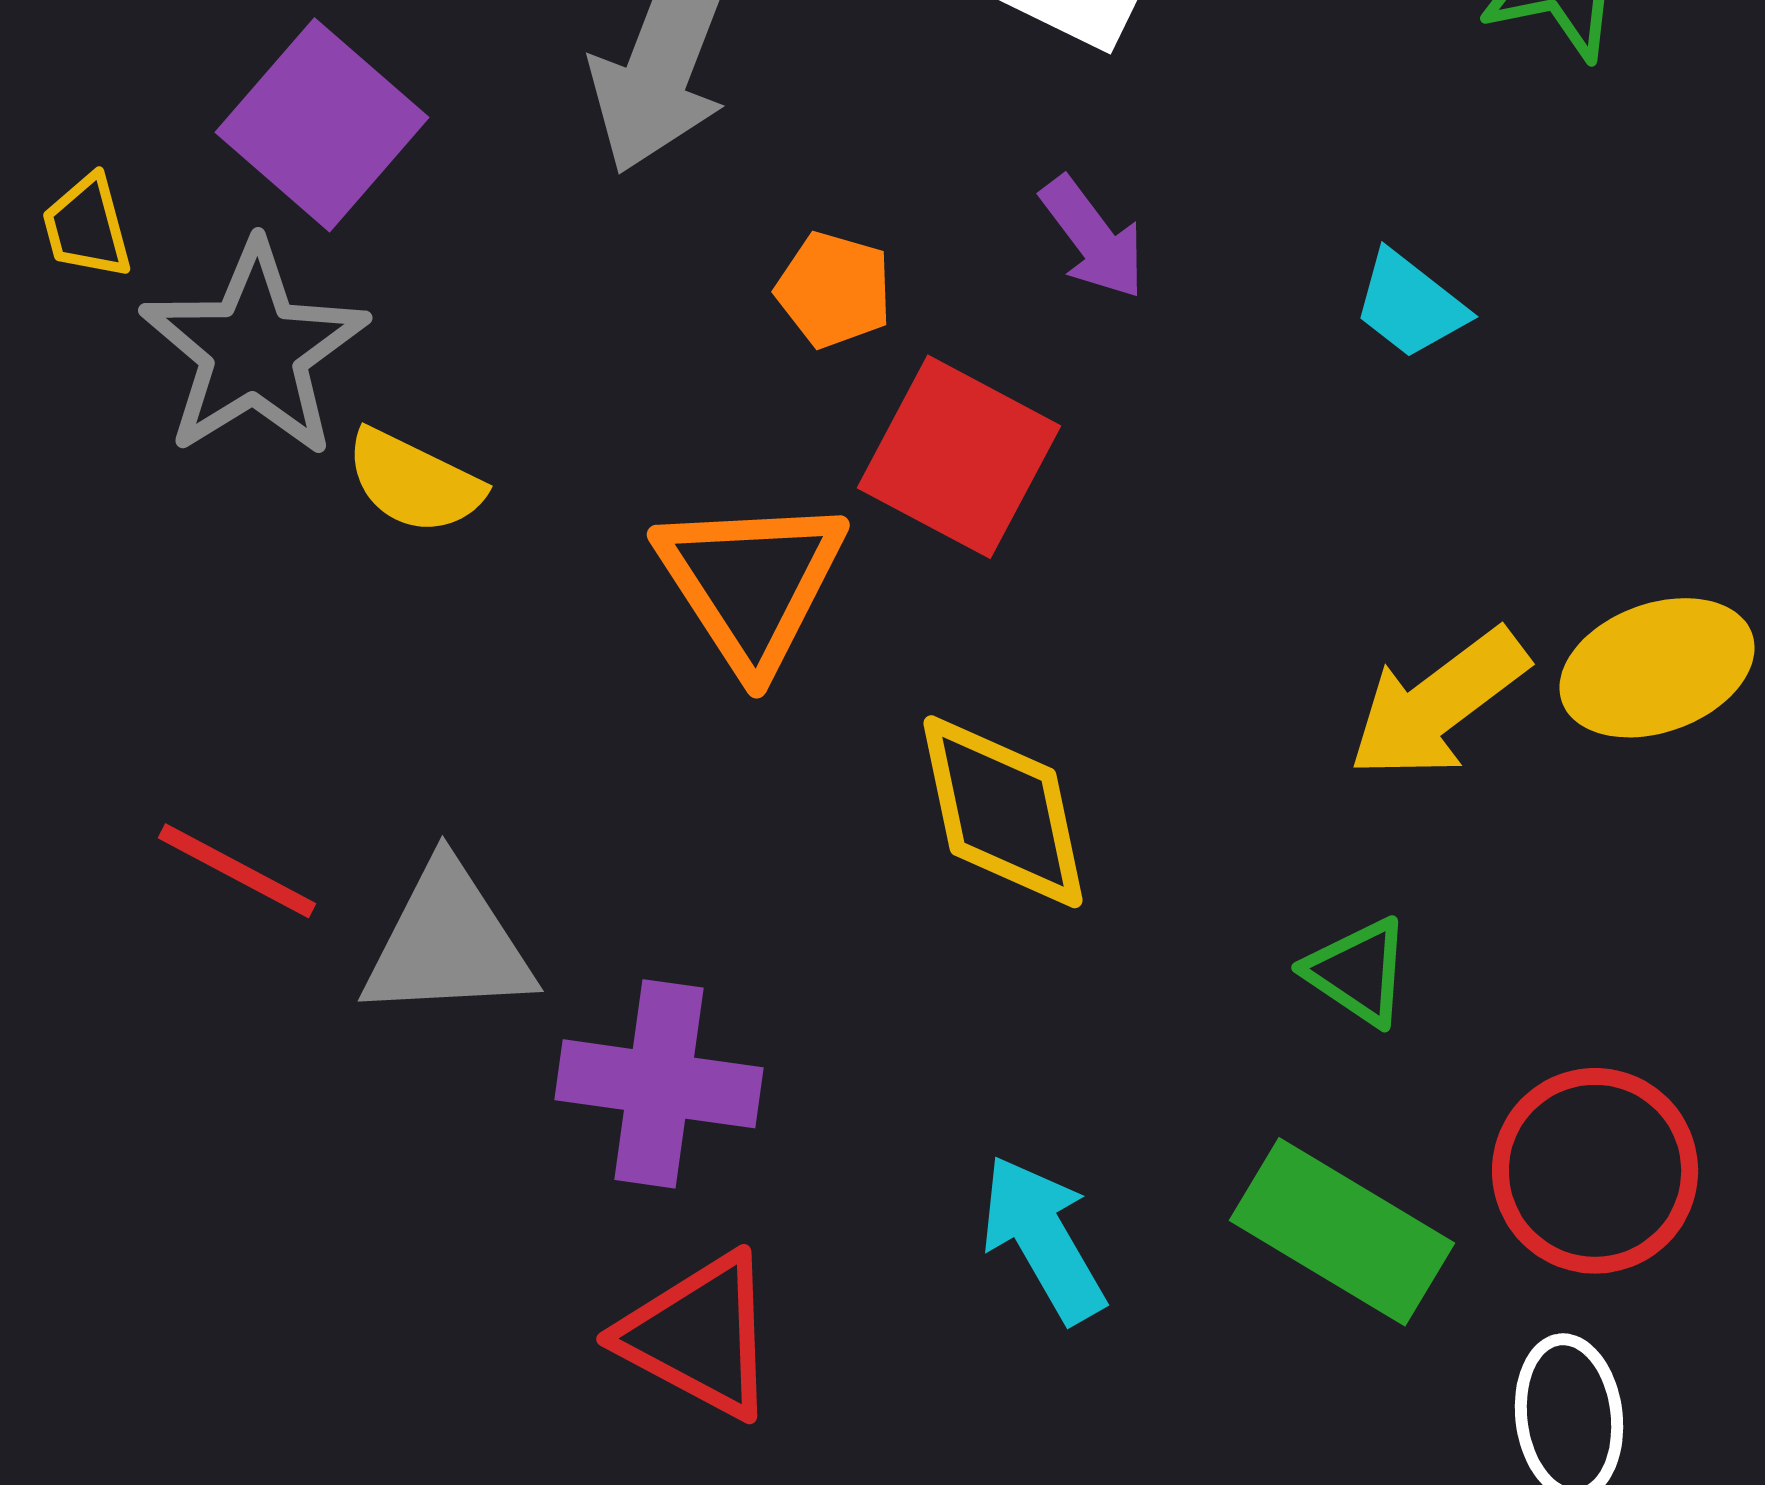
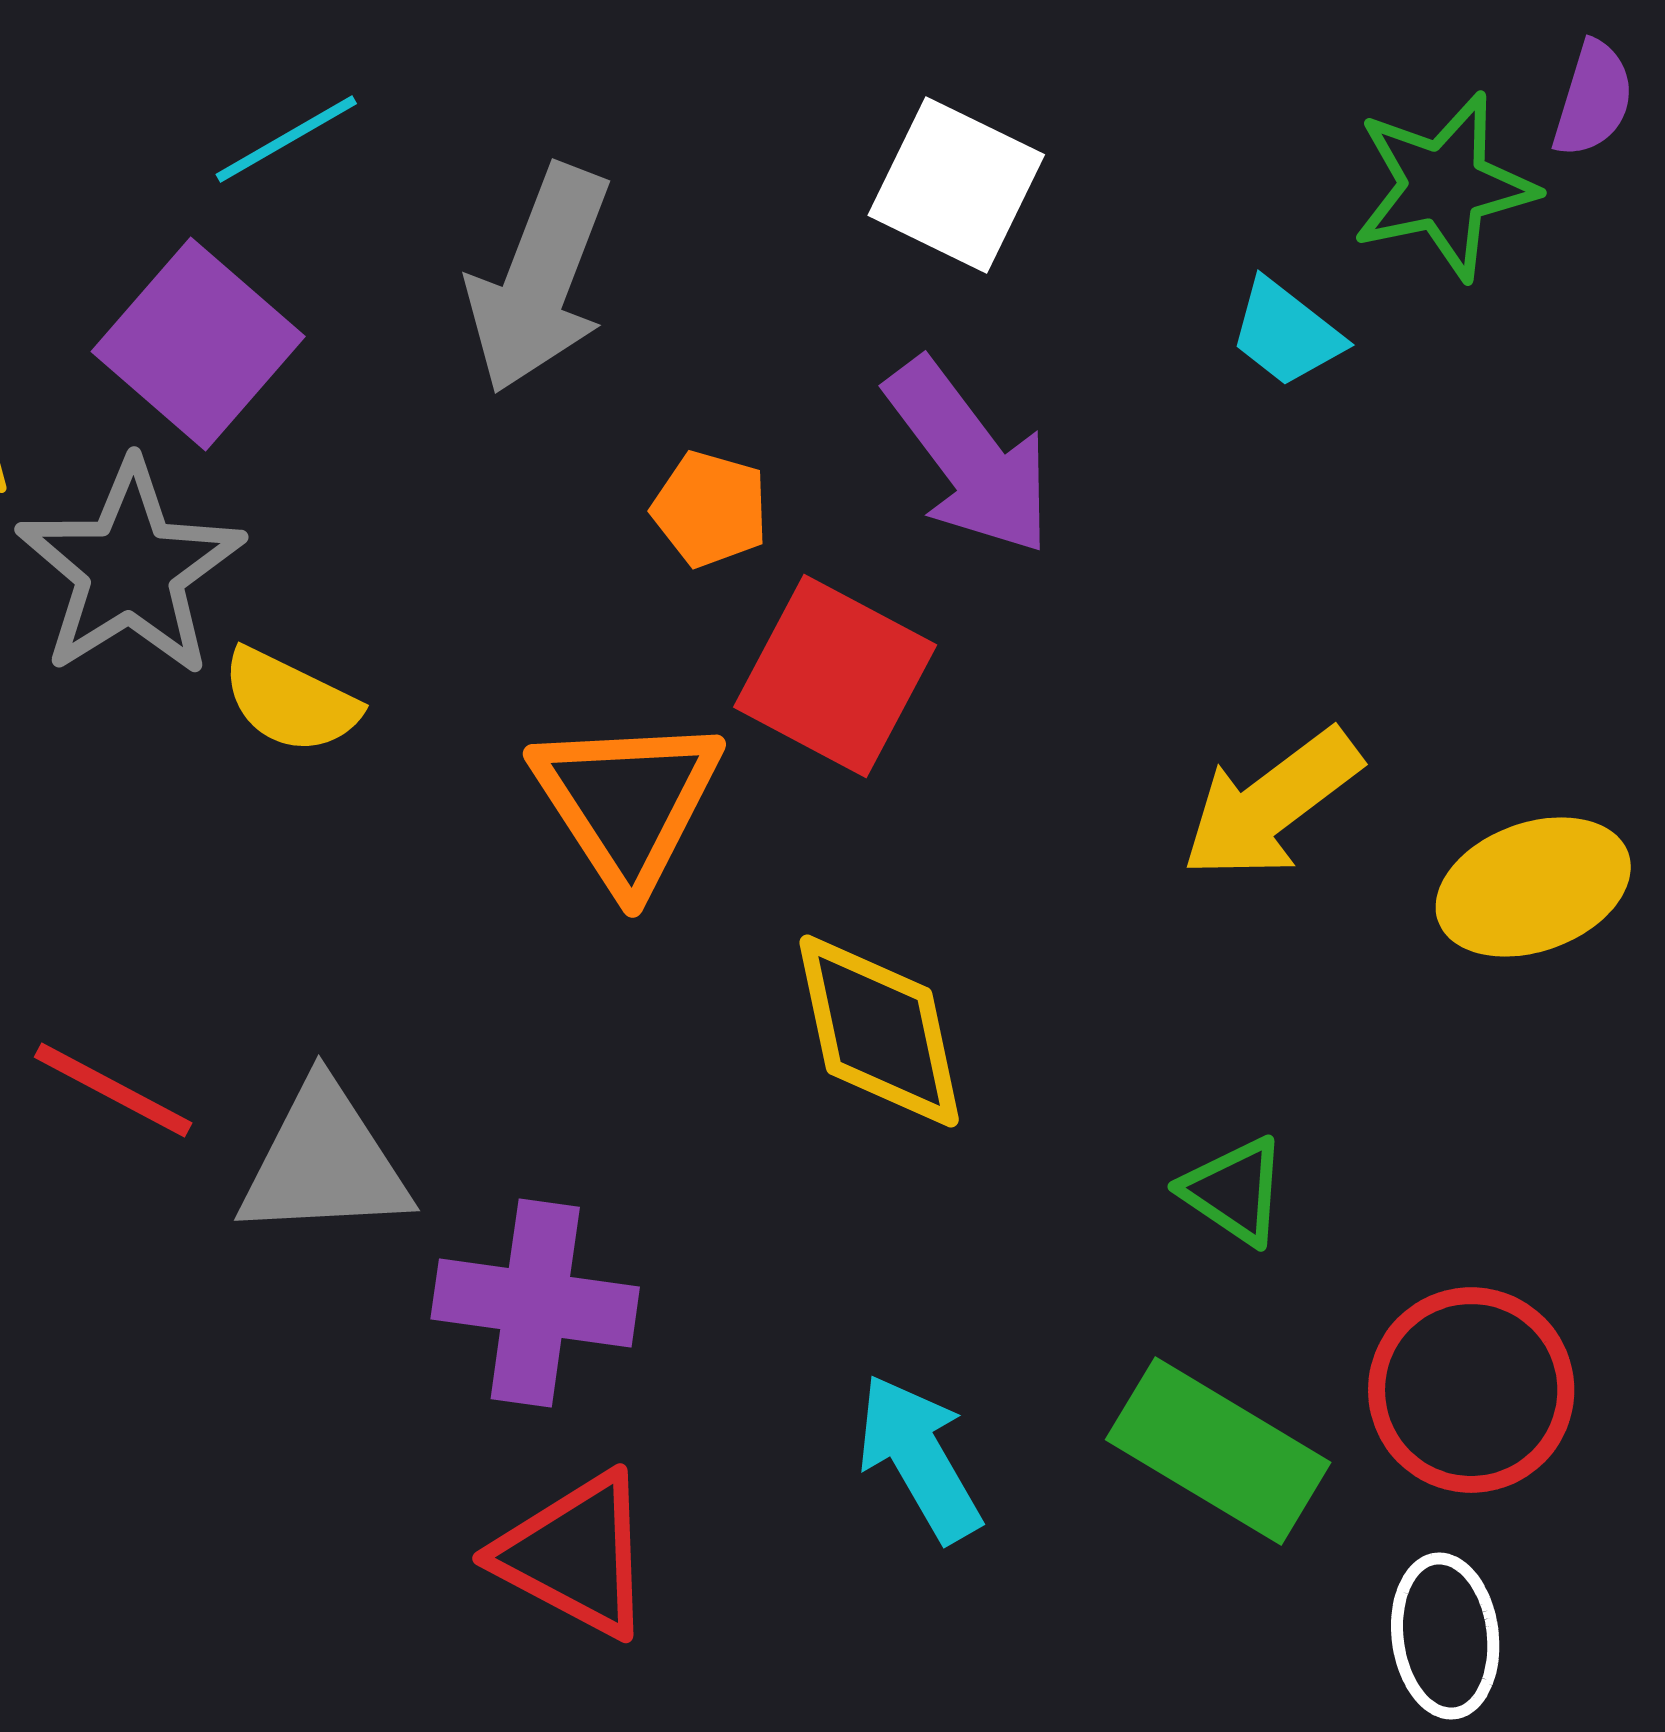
purple arrow: (1093, 238) -> (969, 457), size x1.6
cyan trapezoid: (1410, 305) -> (1286, 333), moved
yellow arrow: (1438, 704) -> (1271, 804), moved

